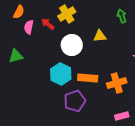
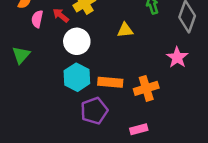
white circle: (72, 45) -> (77, 41), moved
green triangle: (16, 56) -> (21, 55), turned -35
pink rectangle: (122, 116) -> (139, 129), moved

